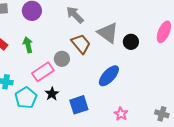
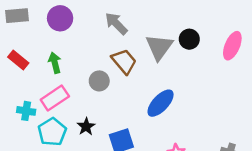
gray triangle: (108, 33) -> (159, 47), turned 30
black circle: (131, 42) -> (189, 39), moved
pink rectangle: (43, 72) -> (55, 98), moved

